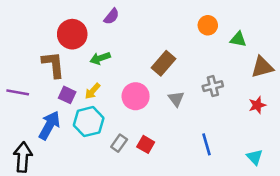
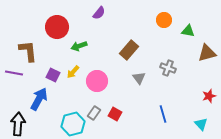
purple semicircle: (111, 16) -> (99, 13), moved
brown L-shape: (53, 65) -> (28, 51), moved
gray cross: (213, 86) -> (168, 68), turned 35
pink circle: (136, 96) -> (97, 81), moved
red star: (257, 105) -> (209, 96), moved
cyan hexagon: (89, 122) -> (73, 124), moved

